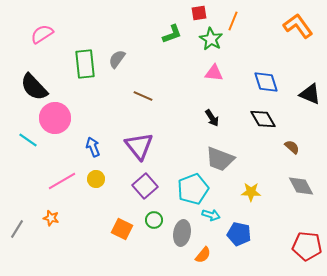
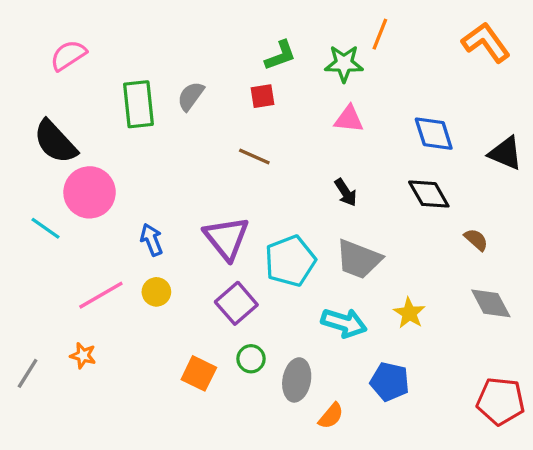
red square: (199, 13) -> (262, 96), moved
green star: (211, 39) -> (344, 64), turned -30
brown line: (143, 96) -> (254, 156), moved
cyan pentagon: (193, 189) -> (290, 261), moved
yellow star: (251, 192) -> (409, 313), turned 30
cyan arrow: (211, 215) -> (344, 323), moved, size x1.5

